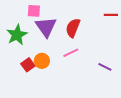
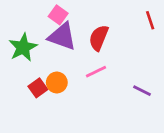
pink square: (34, 11) -> (58, 15), moved, turned 32
red line: (111, 15) -> (150, 20), turned 72
purple triangle: (46, 27) -> (62, 37), turned -35

